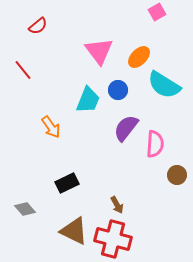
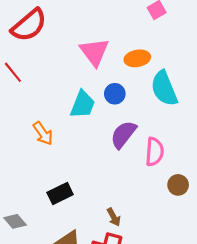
red semicircle: (38, 26) -> (29, 25), size x1.8
orange ellipse: (139, 57) -> (137, 58), turned 35
cyan semicircle: (164, 85) -> (164, 88), turned 36

